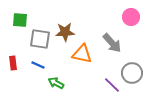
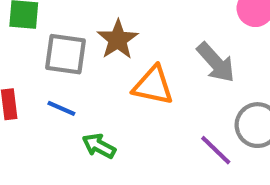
brown star: (65, 32) -> (118, 40), turned -30

